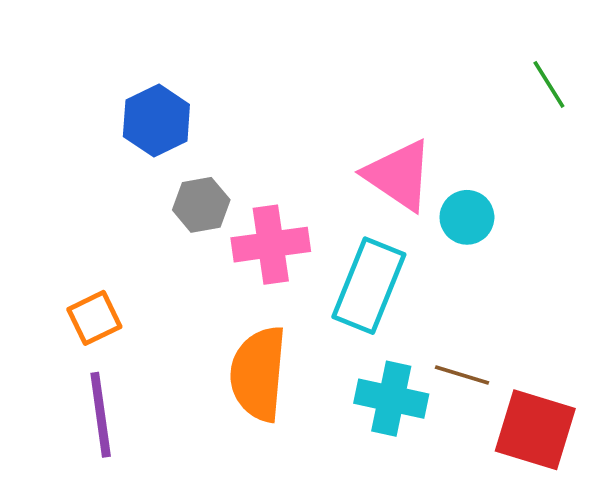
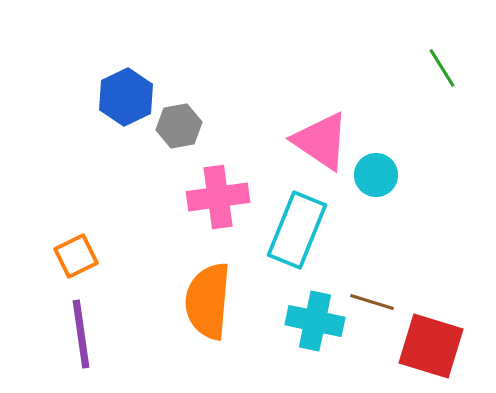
gray hexagon: (201, 205) -> (179, 126), moved

